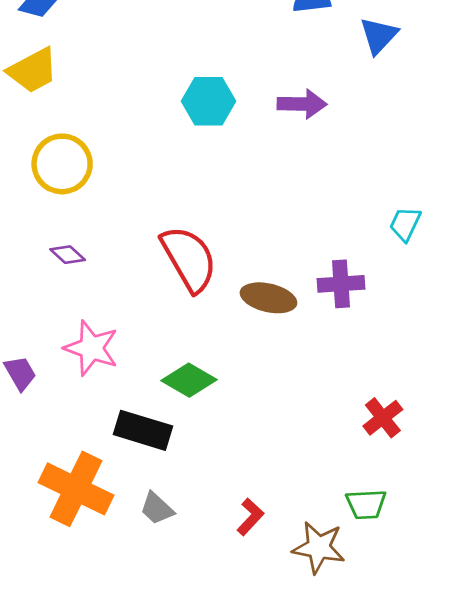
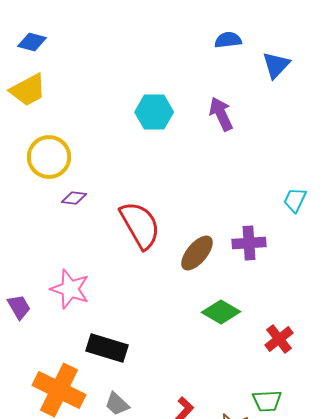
purple arrow: (302, 104) -> (221, 114), turned -116
purple diamond: (68, 255) -> (74, 198), moved, turned -35
brown ellipse: (268, 298) -> (197, 253), turned -63
green diamond: (189, 380) -> (221, 312), moved

